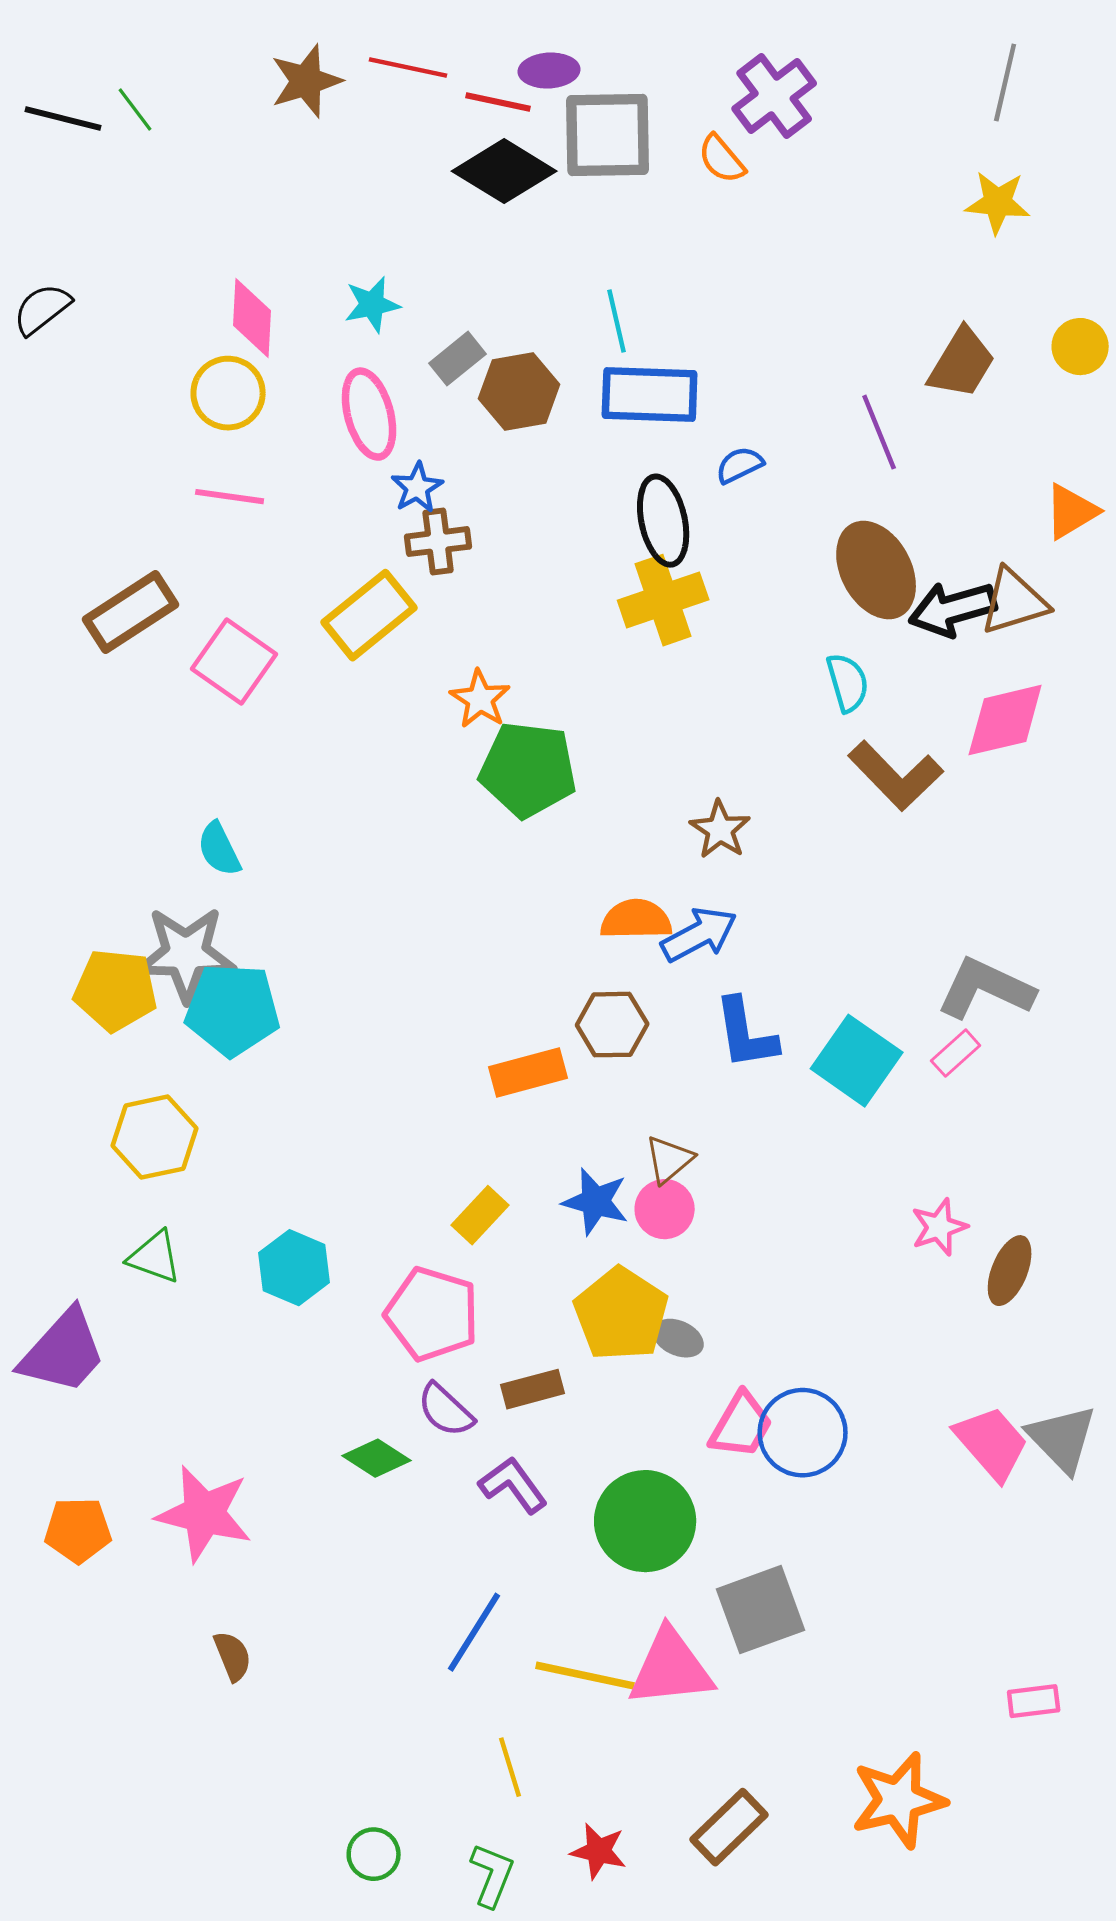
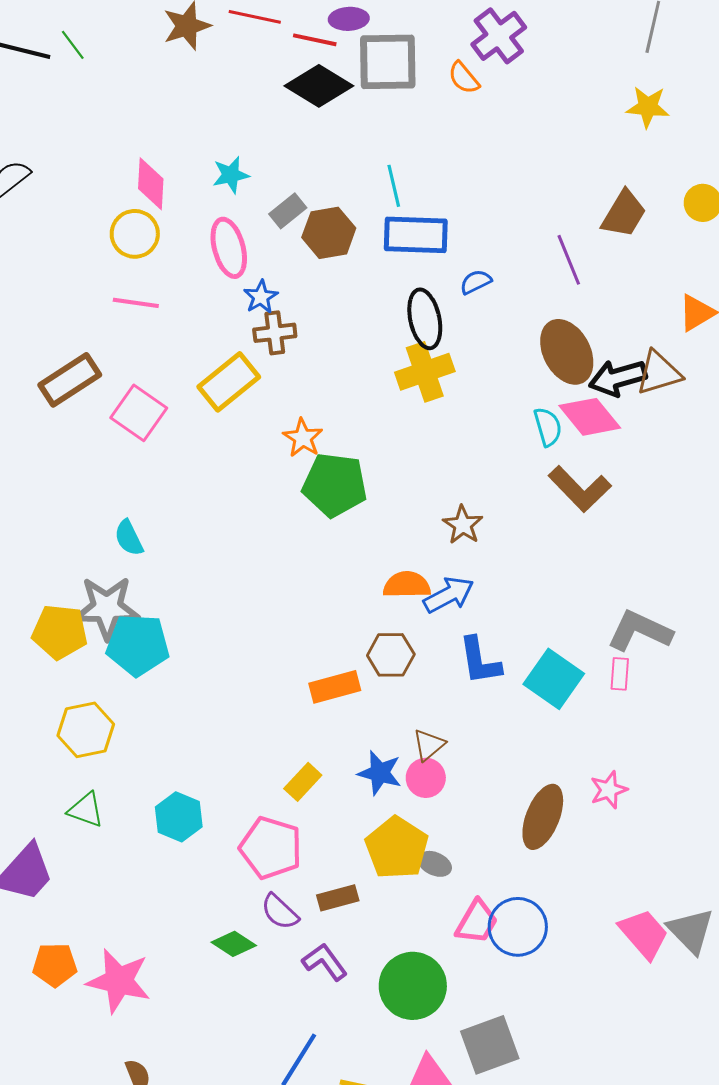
pink diamond: (1005, 720) -> (590, 417), moved, turned 64
pink rectangle: (956, 1053) -> (620, 674), turned -44
brown ellipse: (1010, 1271) -> (543, 817), moved, size x1.4
orange pentagon: (78, 1530) -> (55, 965), moved

